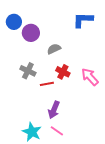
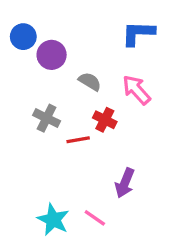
gray semicircle: (54, 49) -> (90, 81), turned 56
pink arrow: (90, 77) -> (136, 90), moved
purple arrow: (54, 110) -> (125, 183), moved

